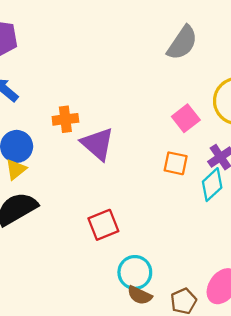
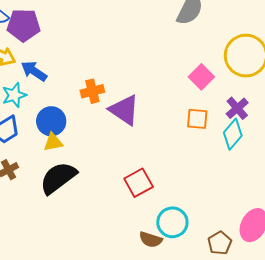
yellow triangle: (16, 169) -> (53, 142), turned 35
brown semicircle: (140, 295) -> (151, 240), moved

